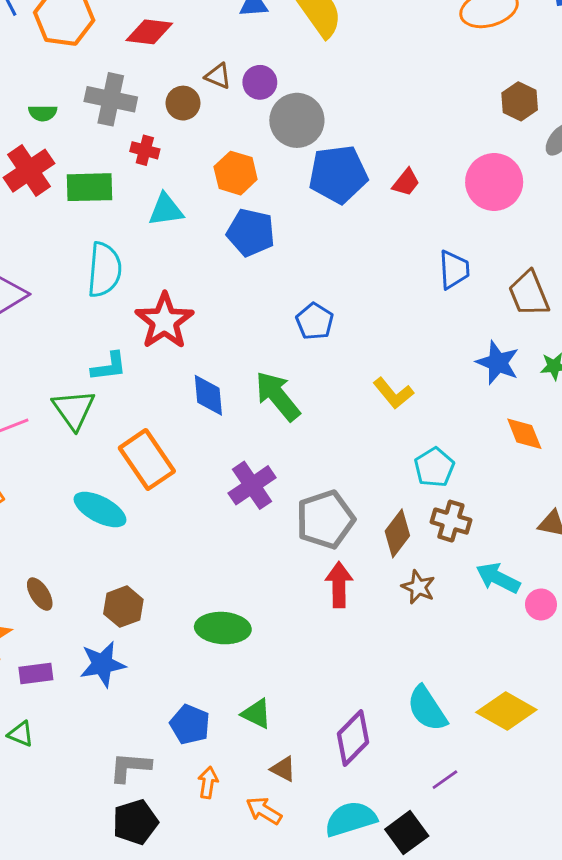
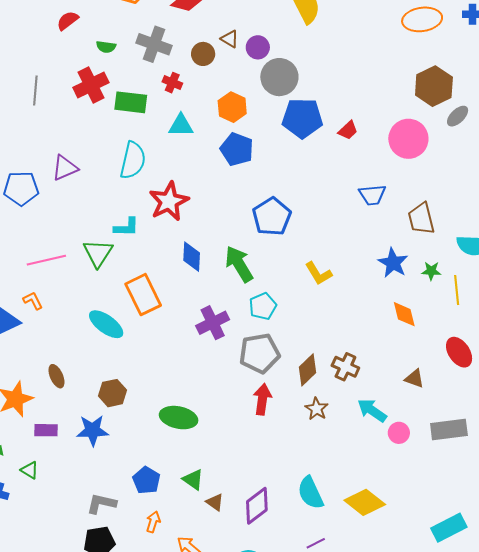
brown hexagon: (520, 101) -> (434, 86), size x1.5
blue trapezoid: (454, 270) -> (372, 195), turned 80
blue pentagon: (315, 321) -> (272, 217), size x1.5
cyan pentagon: (434, 467) -> (263, 306), moved
brown triangle: (283, 769) -> (215, 502), moved

